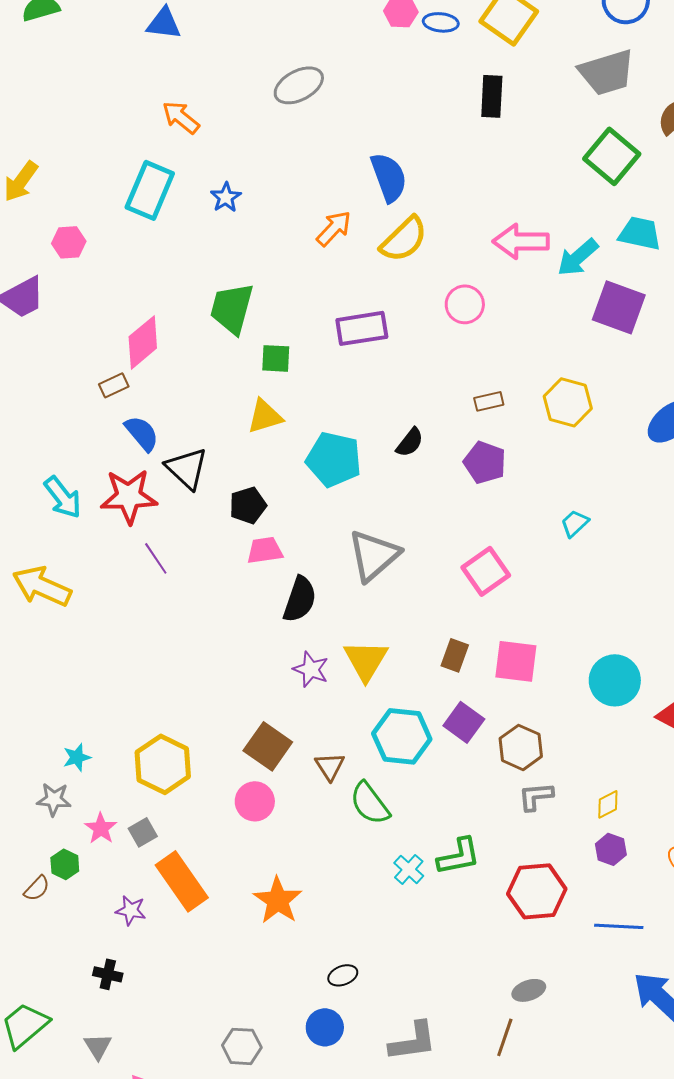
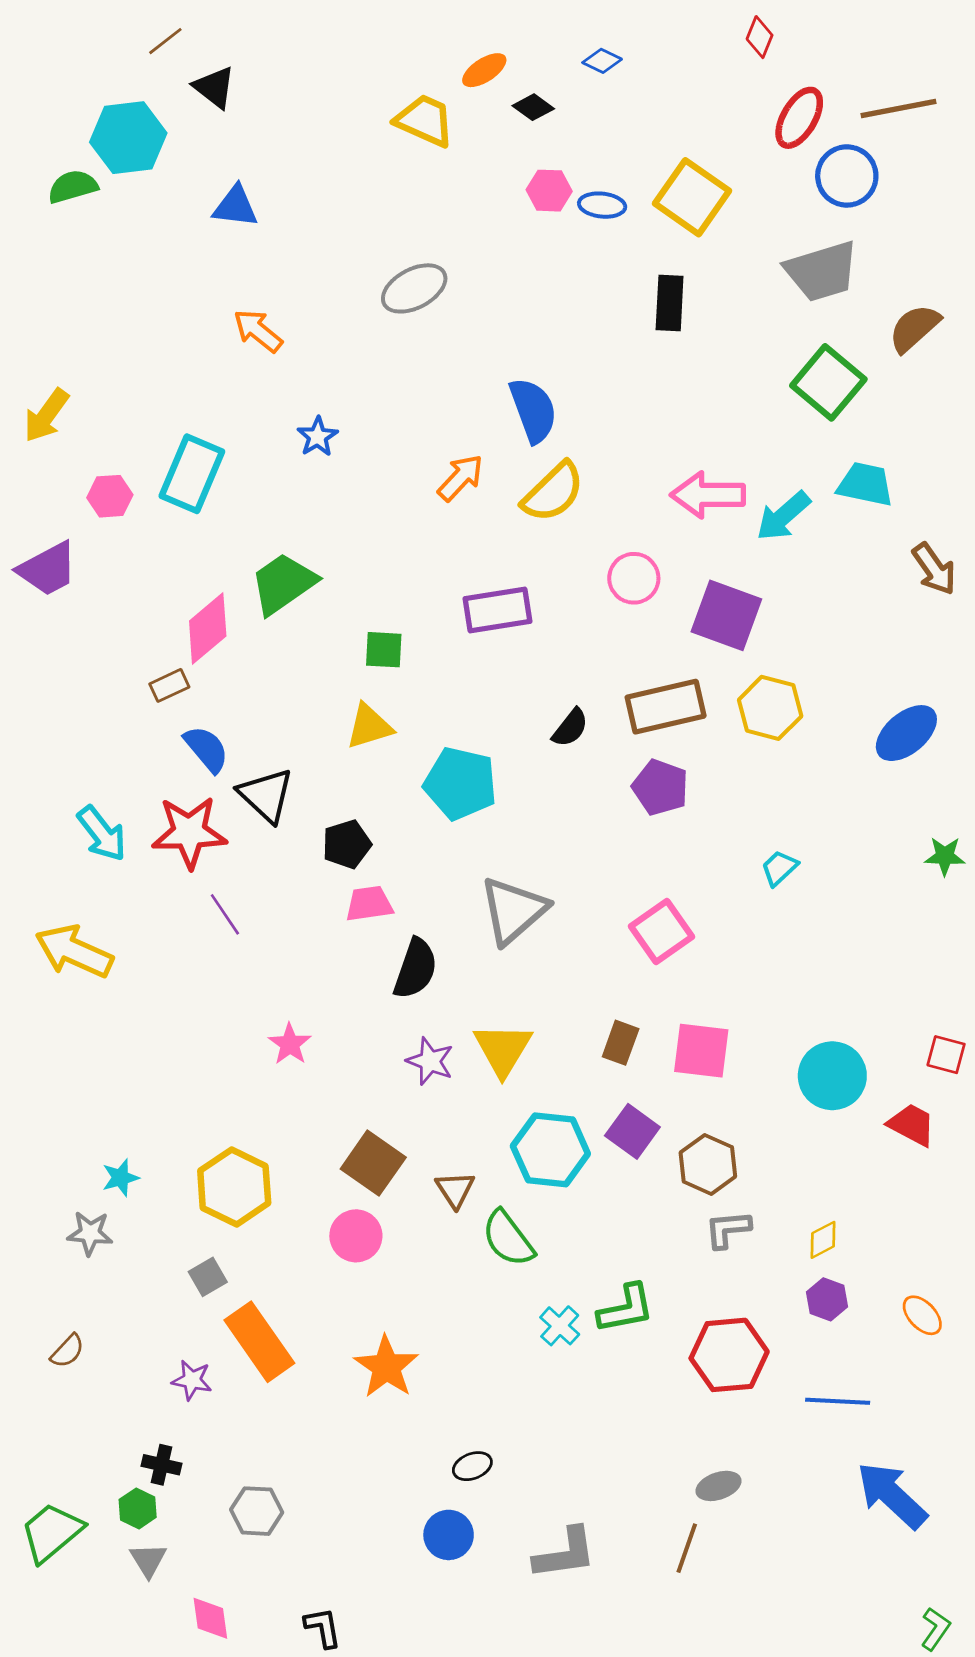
cyan rectangle: (150, 190) -> (192, 474), moved
purple square: (619, 307) -> (726, 615), moved
green trapezoid: (232, 308) -> (283, 584), moved, turned 40
brown rectangle: (489, 401) -> (666, 707), size x2.0
black semicircle: (410, 442) -> (570, 728), moved
pink star: (101, 828) -> (290, 1044), moved
green hexagon: (65, 864) -> (138, 1508), moved
gray hexagon: (242, 1046) -> (257, 1511), moved

